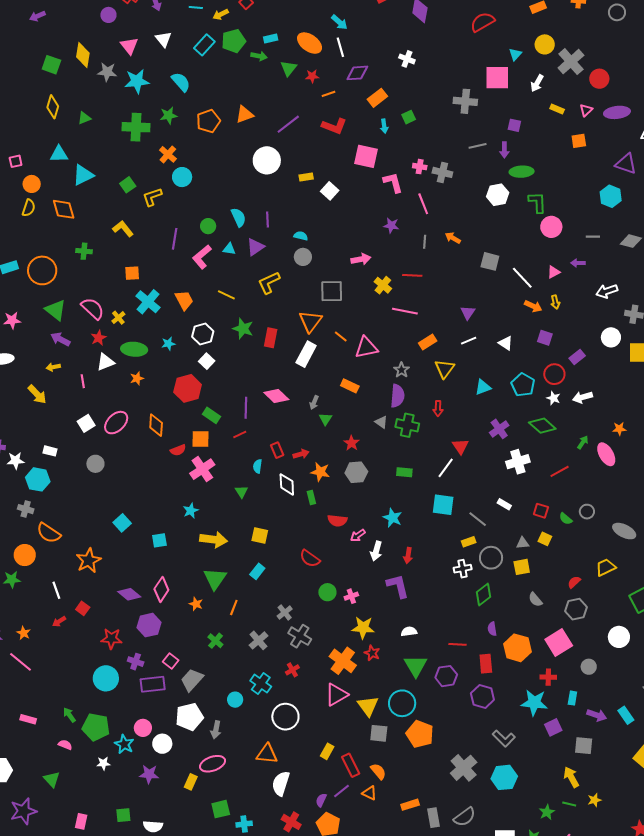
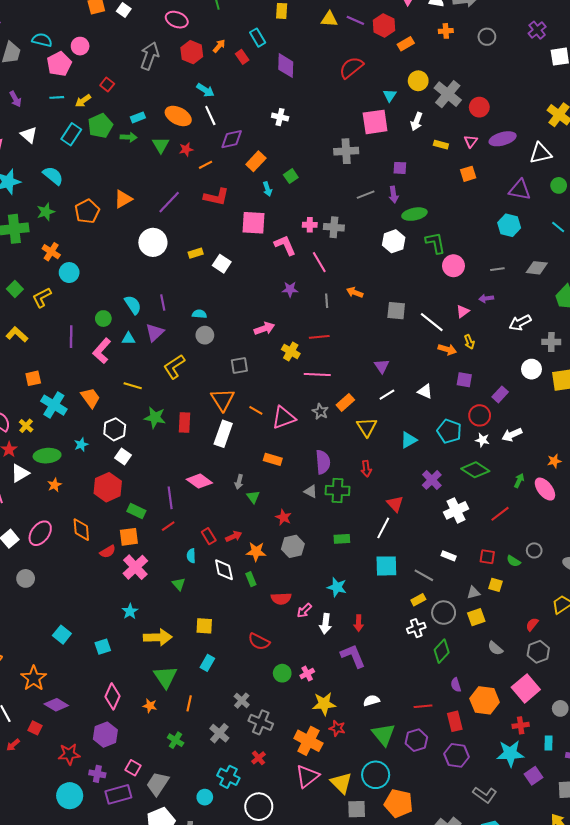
gray square: (332, 291) -> (239, 366), size x0.7
gray star: (401, 370) -> (320, 411), moved
purple diamond: (129, 594) -> (56, 705), moved

